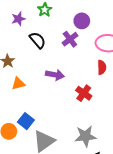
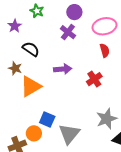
black semicircle: (38, 40) -> (31, 49), moved
orange triangle: (18, 84) -> (31, 86), size x1.6
red cross: (84, 93) -> (94, 79), turned 35

